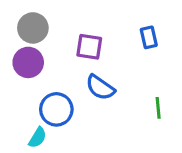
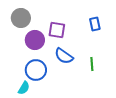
purple circle: (28, 62) -> (35, 40), moved
green line: (158, 108) -> (92, 64), moved

